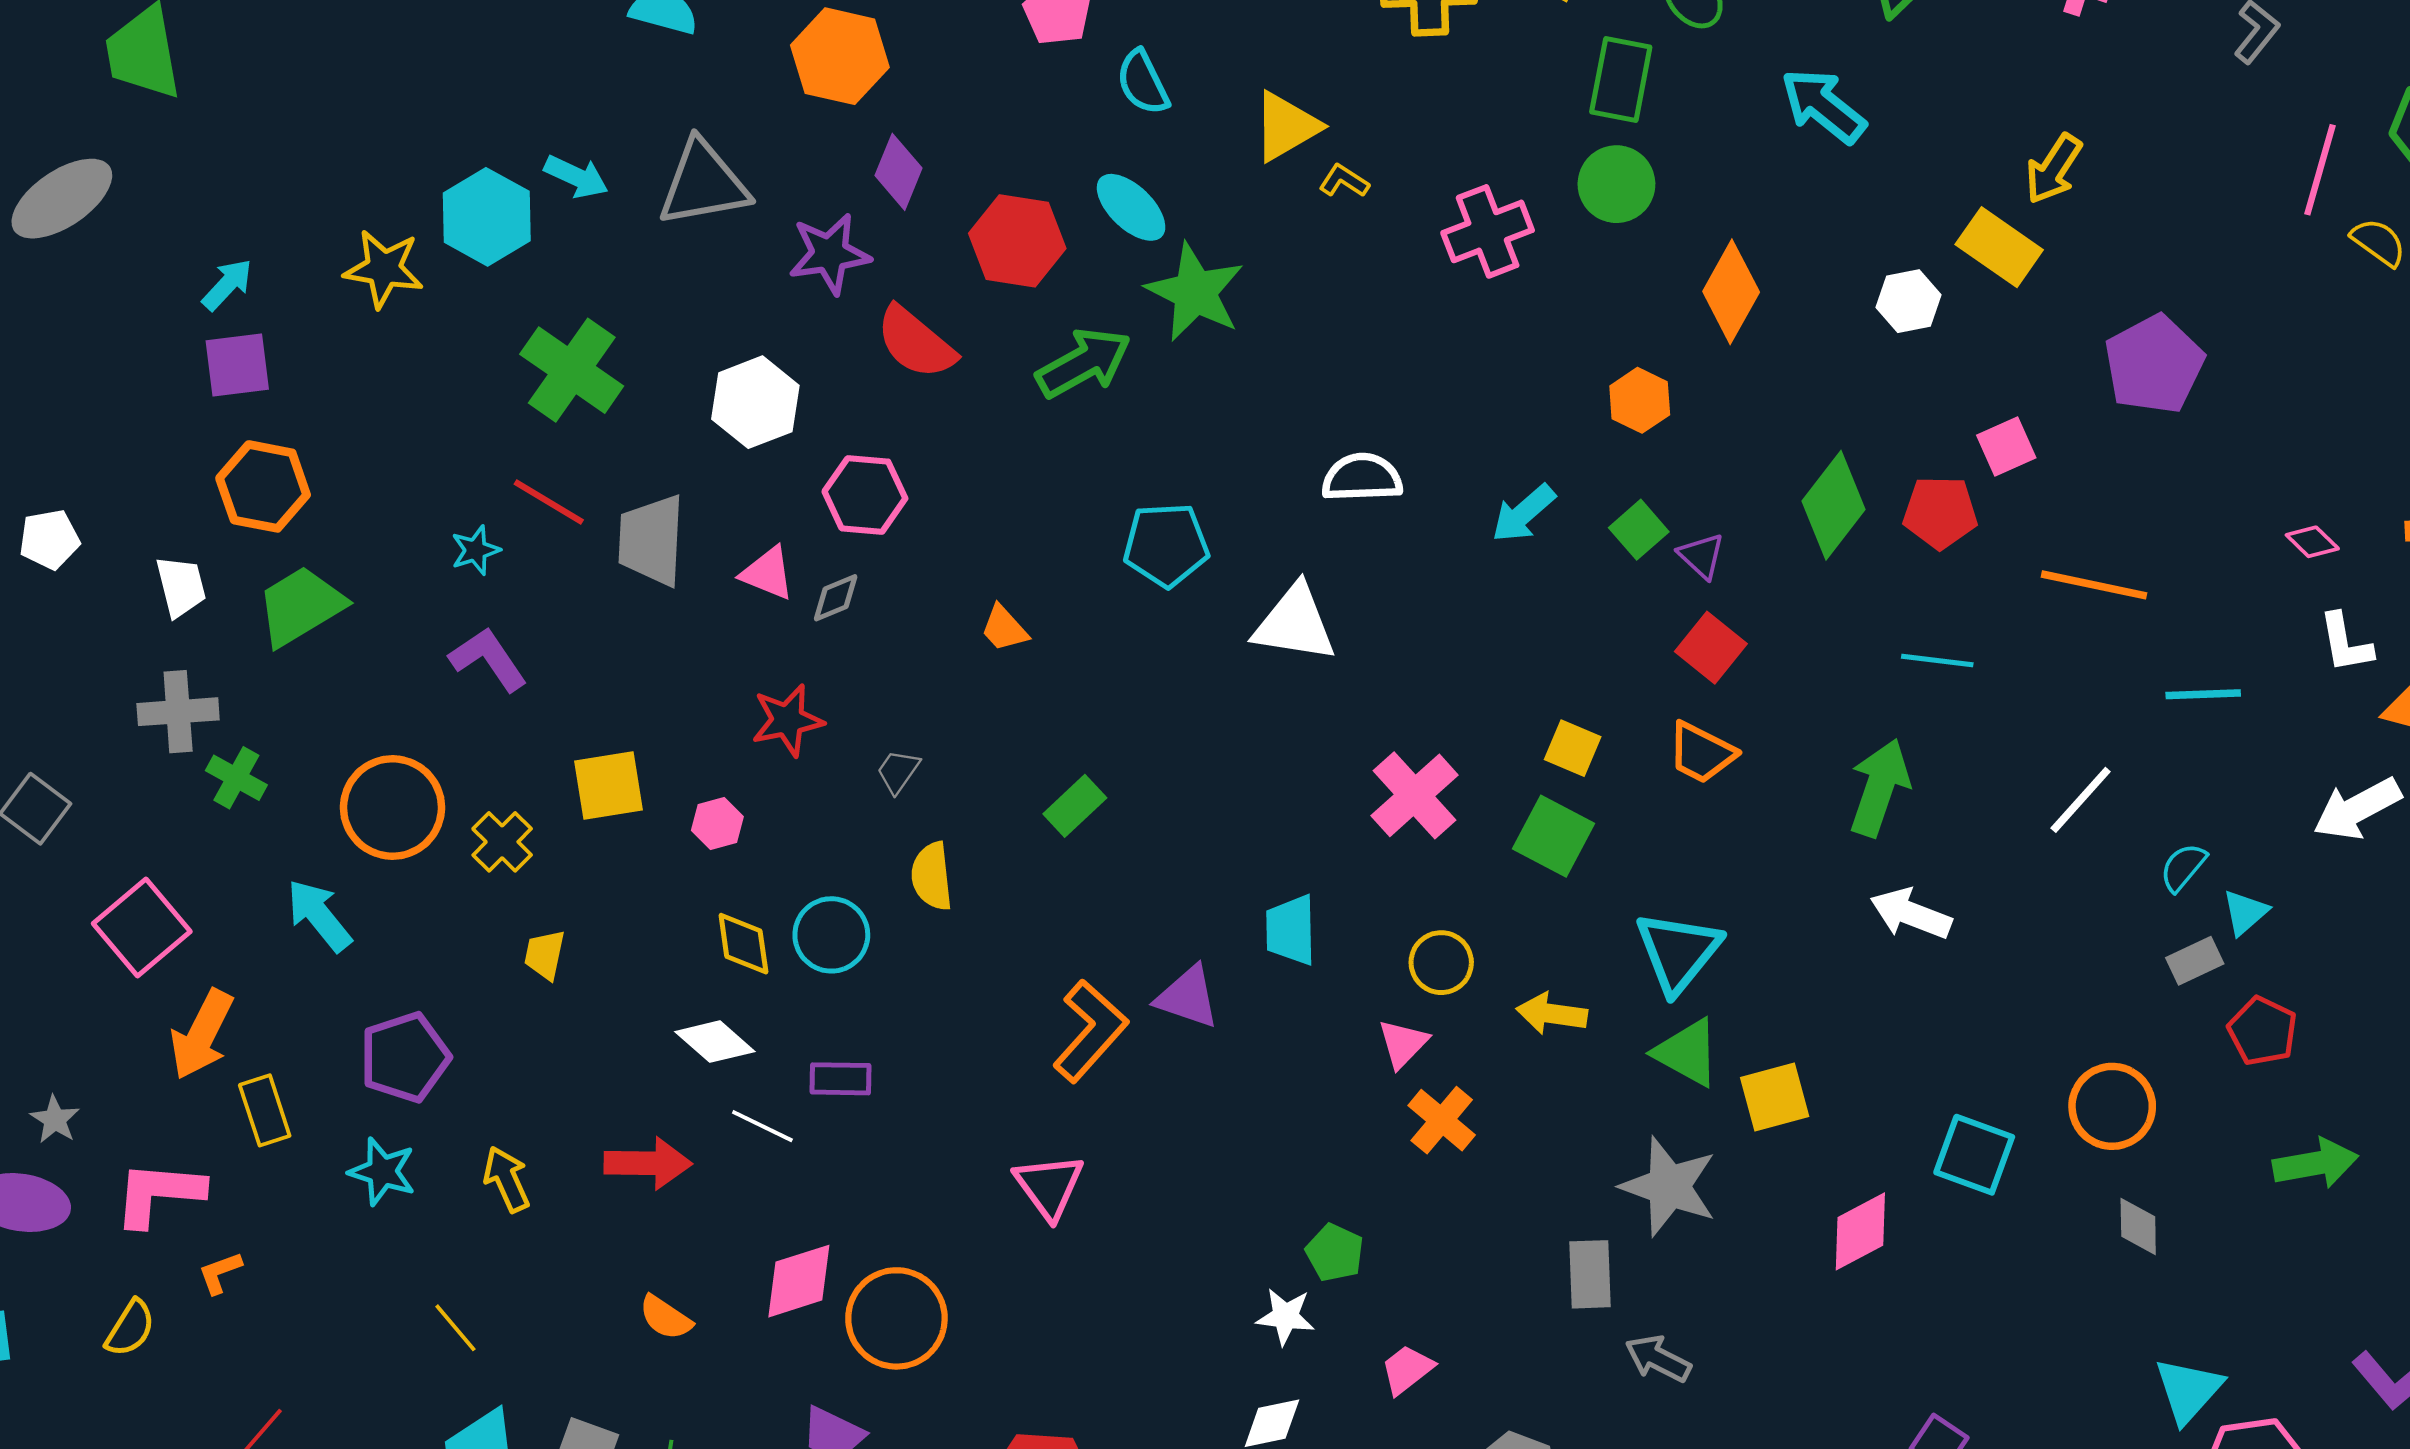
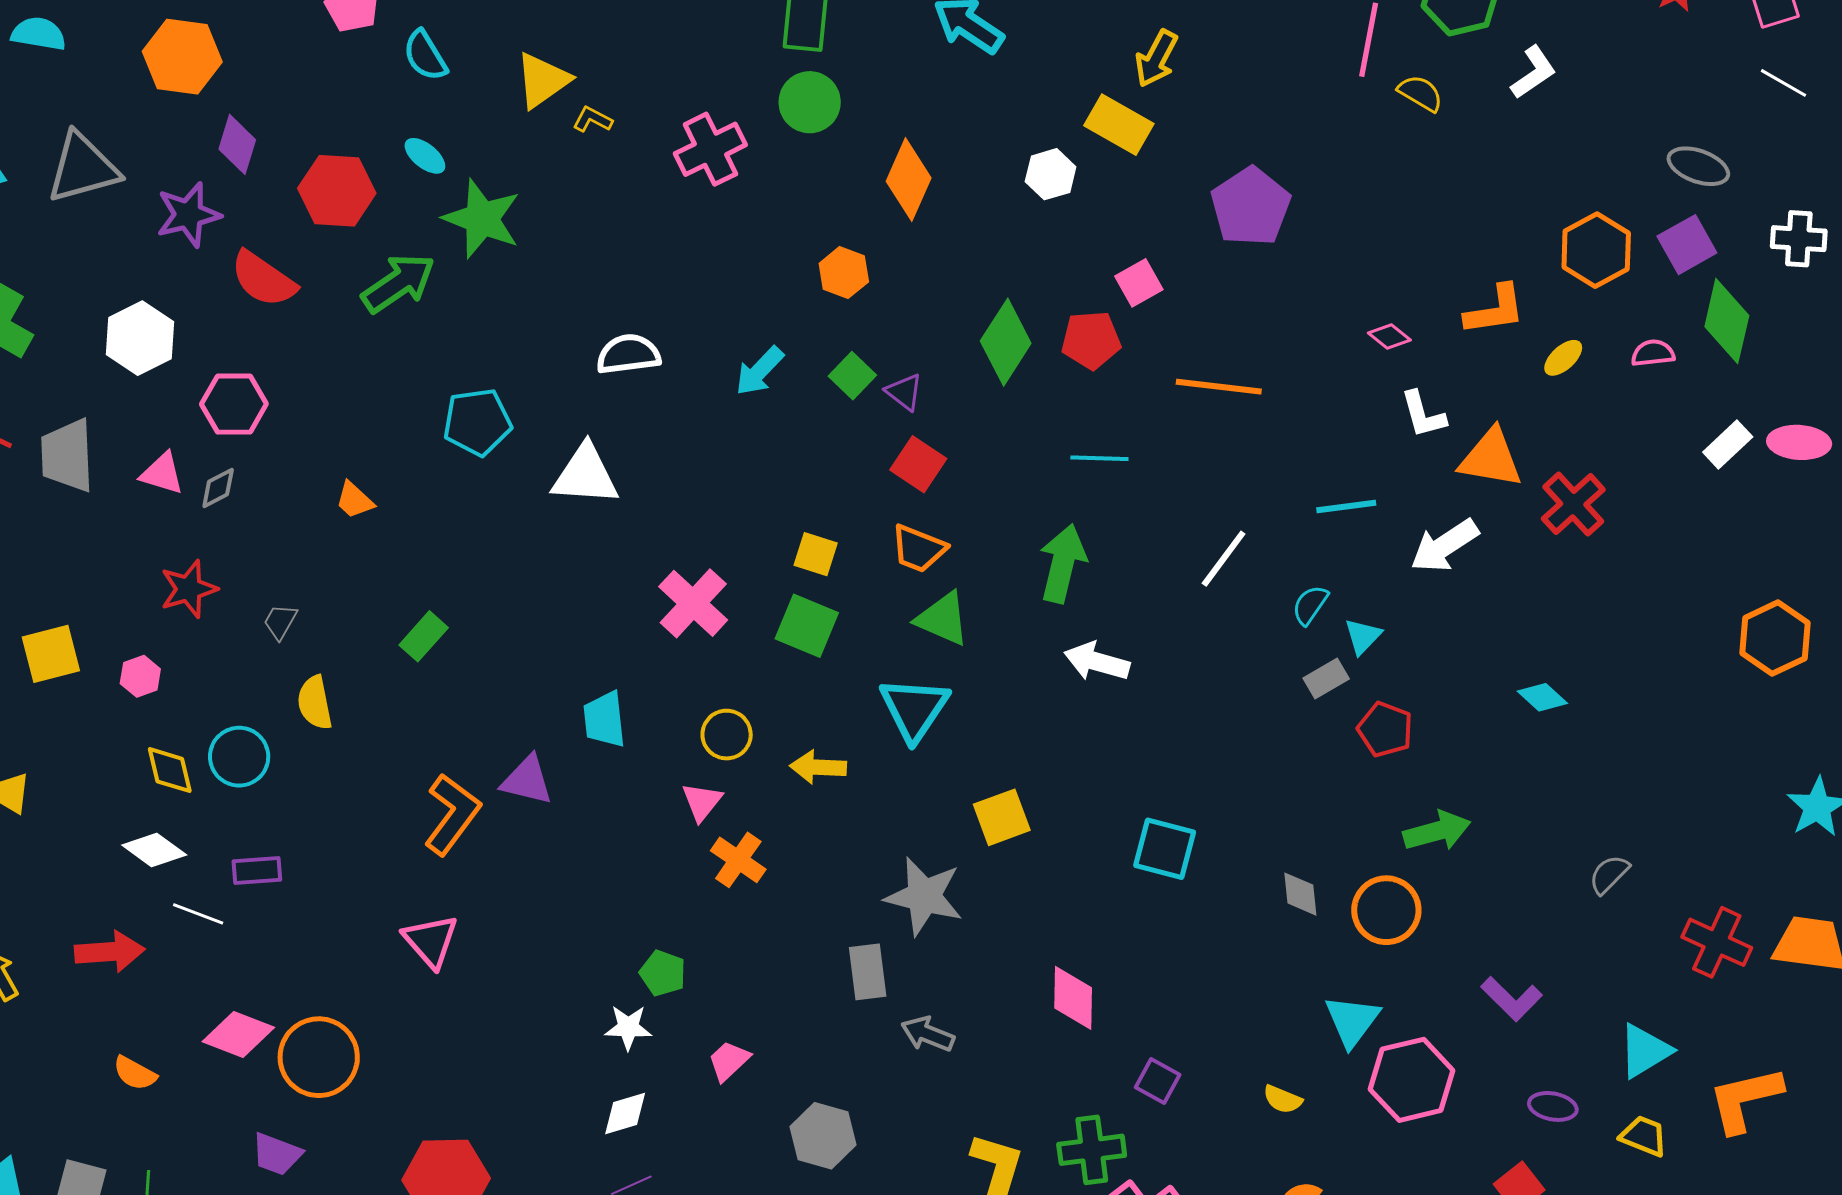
cyan ellipse: (1131, 207) -> (425, 156), size x0.7
cyan line: (2203, 694) -> (1346, 507), moved
green triangle: (1687, 1053) -> (943, 619), moved
orange circle: (2112, 1106) -> (1386, 910), moved
pink diamond: (1860, 1231) -> (1073, 998), moved, turned -56
pink diamond: (799, 1281) -> (238, 1035), turned 44

